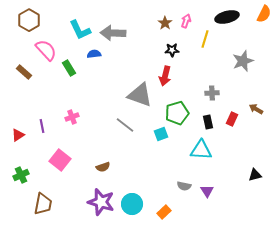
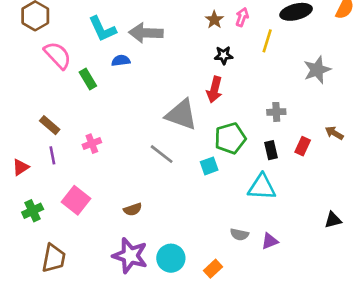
brown rectangle: (24, 72) -> (50, 125), moved
green cross: (21, 175) -> (33, 211), moved
purple triangle: (207, 191) -> (270, 241), turned 40

